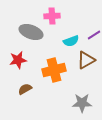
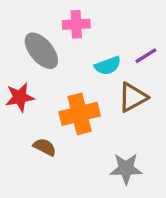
gray ellipse: (31, 32) -> (41, 51), turned 30
brown semicircle: (25, 89) -> (45, 147), moved, turned 56

